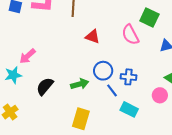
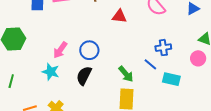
blue circle: (103, 71) -> (89, 50), moved
cyan star: (13, 75) -> (51, 72), turned -30
green arrow: (80, 84) -> (126, 74), moved, turned 78

